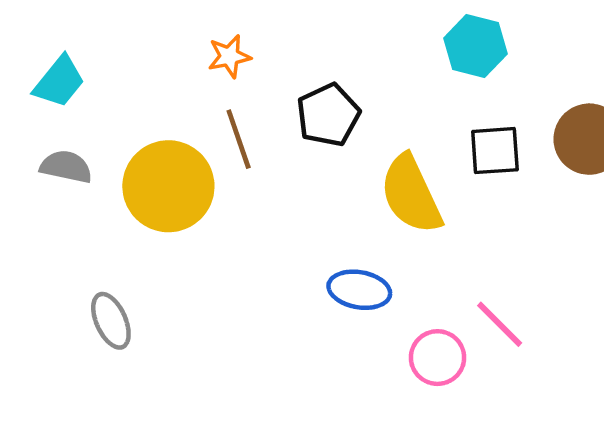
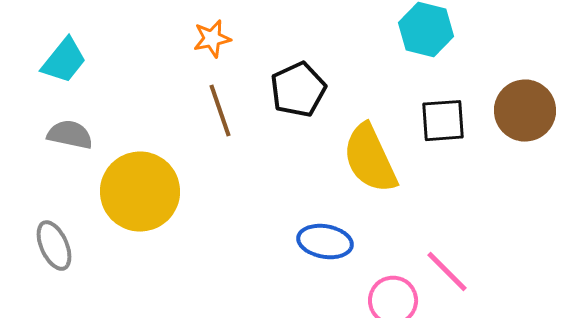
yellow circle: (168, 186) -> (140, 192), moved
gray ellipse: (111, 321) -> (54, 246), moved

